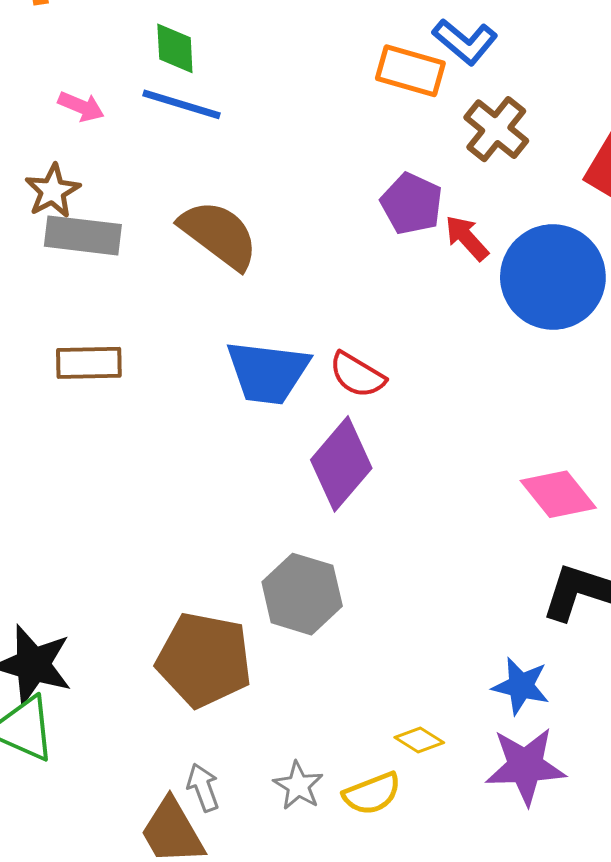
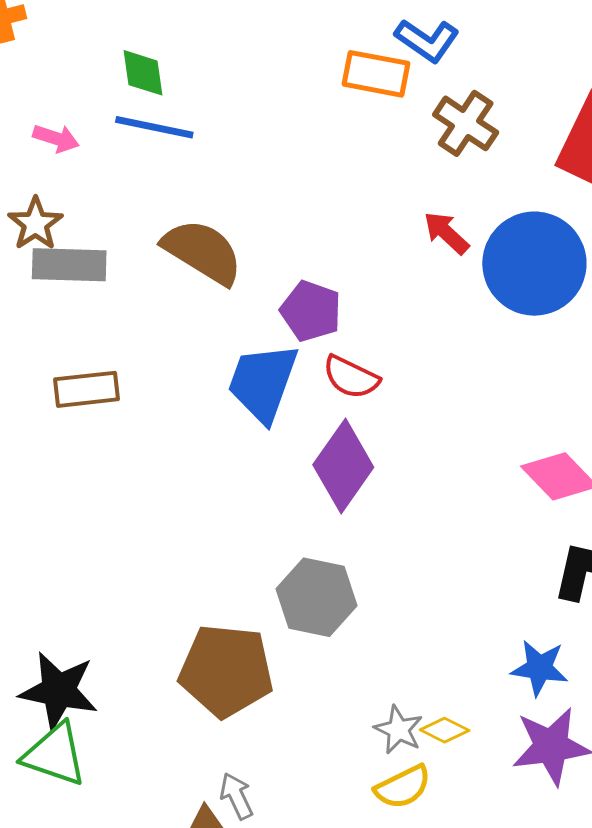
purple pentagon: (412, 204) -> (311, 311), moved
blue trapezoid: (268, 372) -> (263, 383), turned 108
gray star: (298, 786) -> (399, 730), moved

